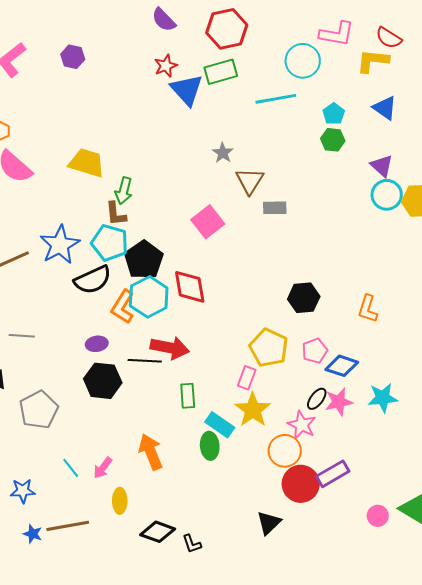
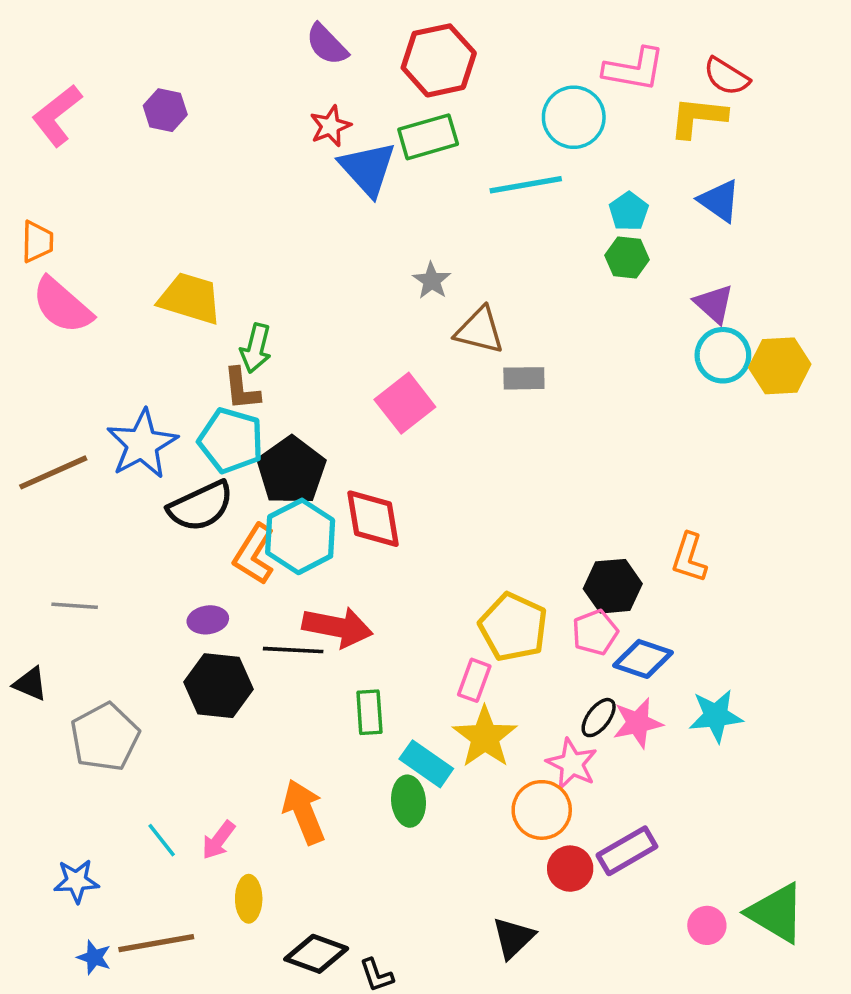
brown triangle: (250, 181) -> (480, 330), turned -48
black hexagon: (304, 298) -> (613, 586), moved
red circle: (301, 484) -> (570, 869), size x0.7

